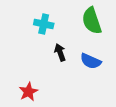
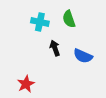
green semicircle: (92, 21) -> (69, 19), moved, size x0.7

